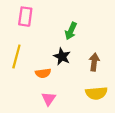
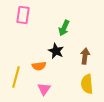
yellow line: (16, 56) -> (16, 77), moved
yellow semicircle: (96, 93) -> (87, 84), turned 90

